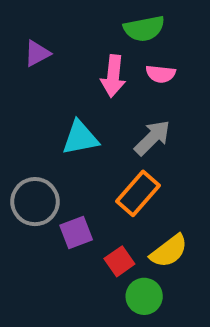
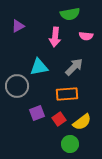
pink semicircle: (161, 74) -> (86, 36), moved
orange rectangle: (138, 193) -> (67, 94), turned 45
gray circle: (35, 202) -> (17, 86), moved
red square: (119, 261) -> (59, 119), moved

